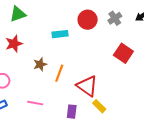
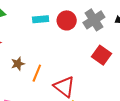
gray cross: (115, 18) -> (94, 20), size x1.5
cyan rectangle: (60, 34) -> (41, 19), moved

